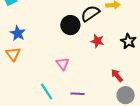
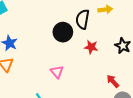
black semicircle: (90, 13) -> (83, 19), turned -42

